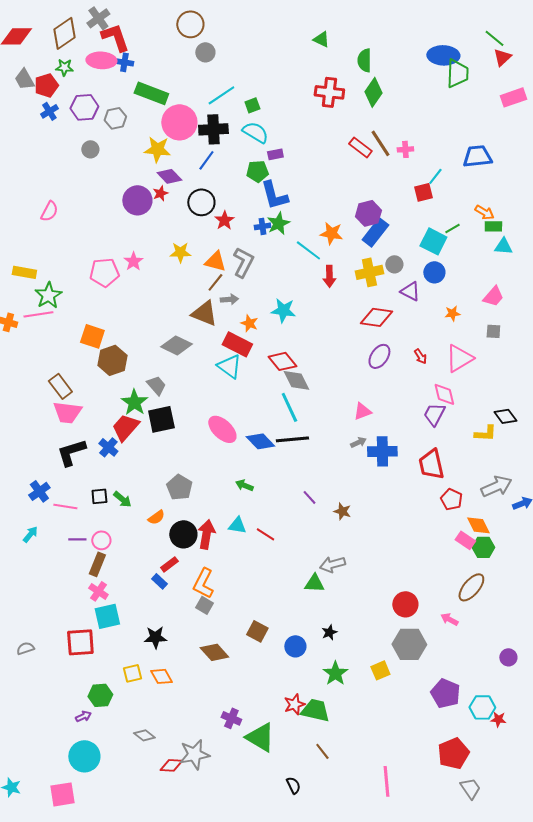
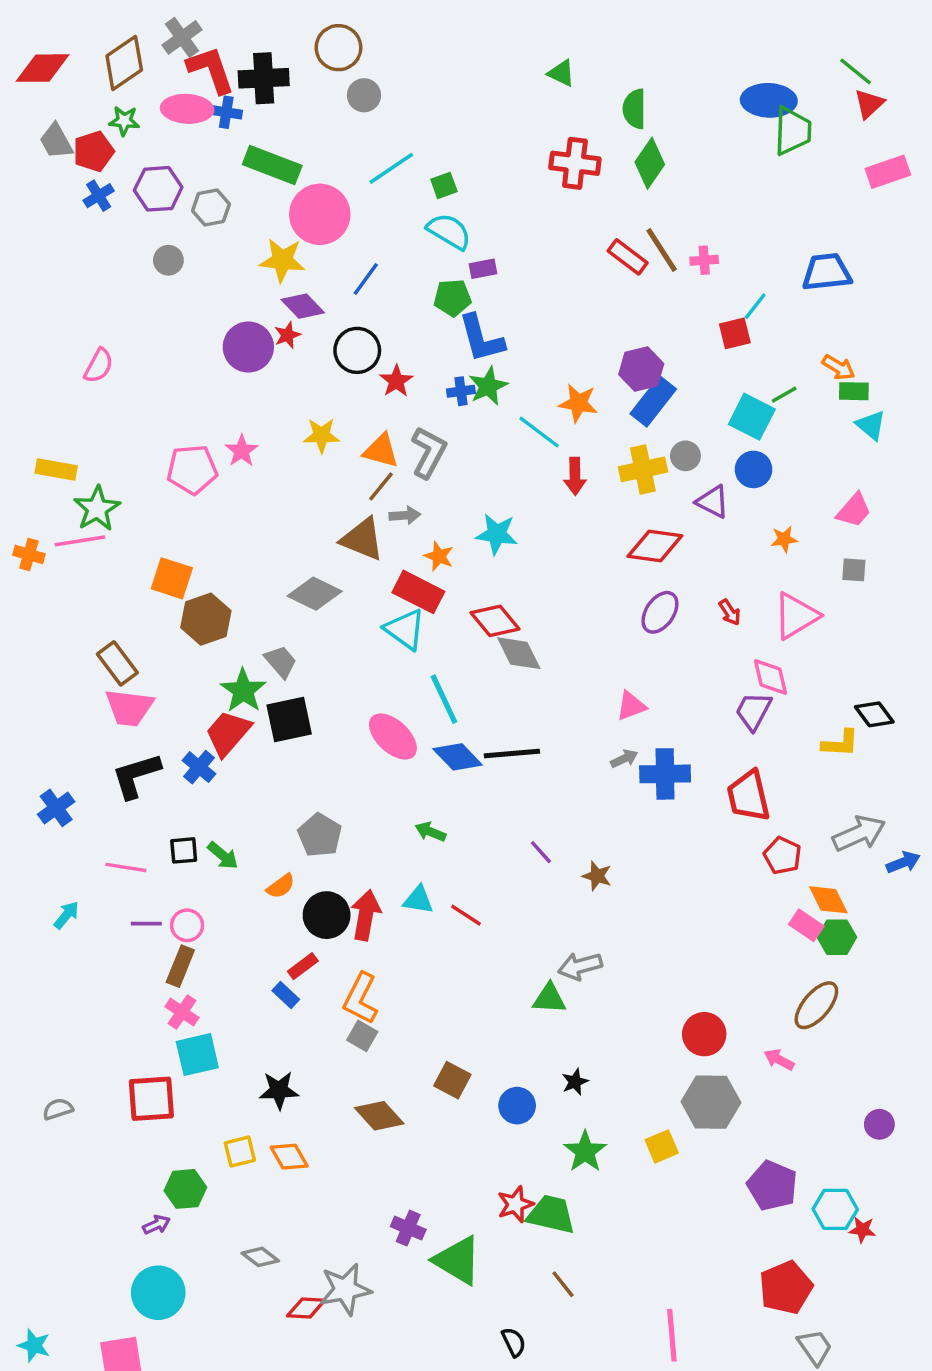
black cross: (213, 129) -> (264, 78), moved
cyan triangle: (503, 246) -> (871, 425), turned 36
cyan line: (289, 407) -> (444, 699), moved
blue cross: (39, 491) -> (56, 808), moved

